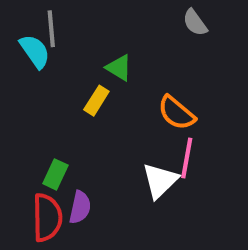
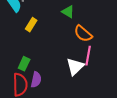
green triangle: (119, 68) -> (68, 12), moved
yellow rectangle: (96, 101) -> (31, 25), moved

